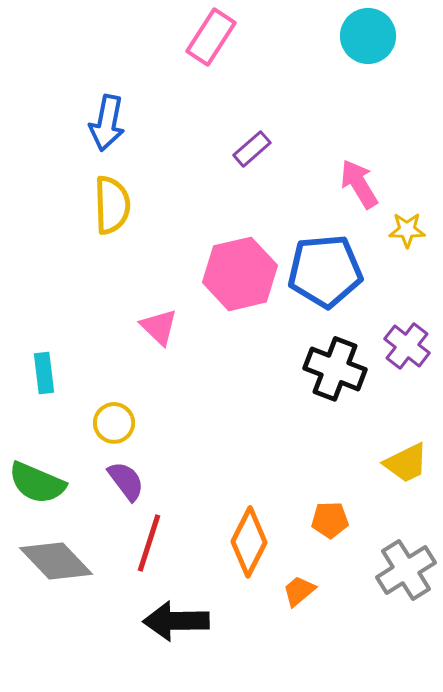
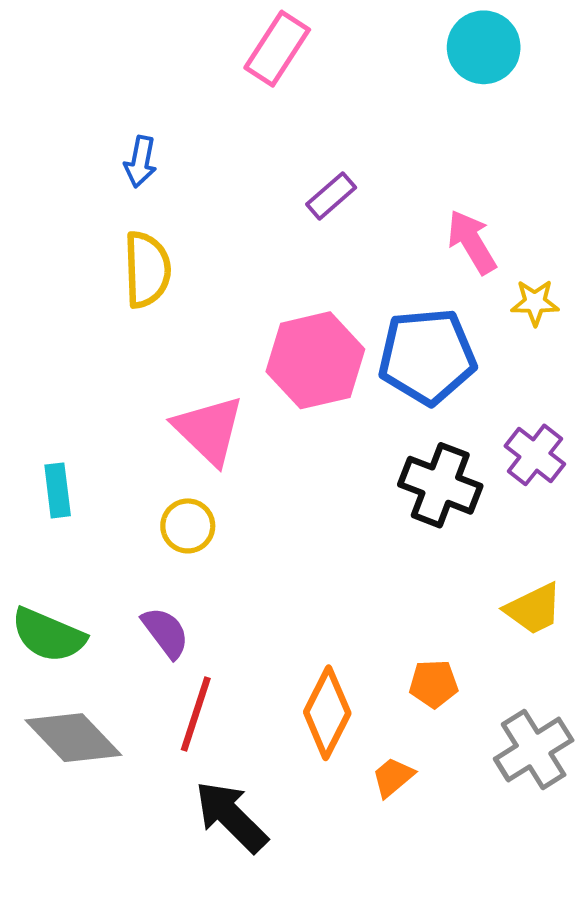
blue arrow: (107, 123) -> (140, 162), size x0.7
pink triangle: (159, 327) -> (209, 430), size x1.5
yellow circle: (114, 423) -> (188, 526), moved
black arrow: (176, 621) -> (231, 817), turned 46

